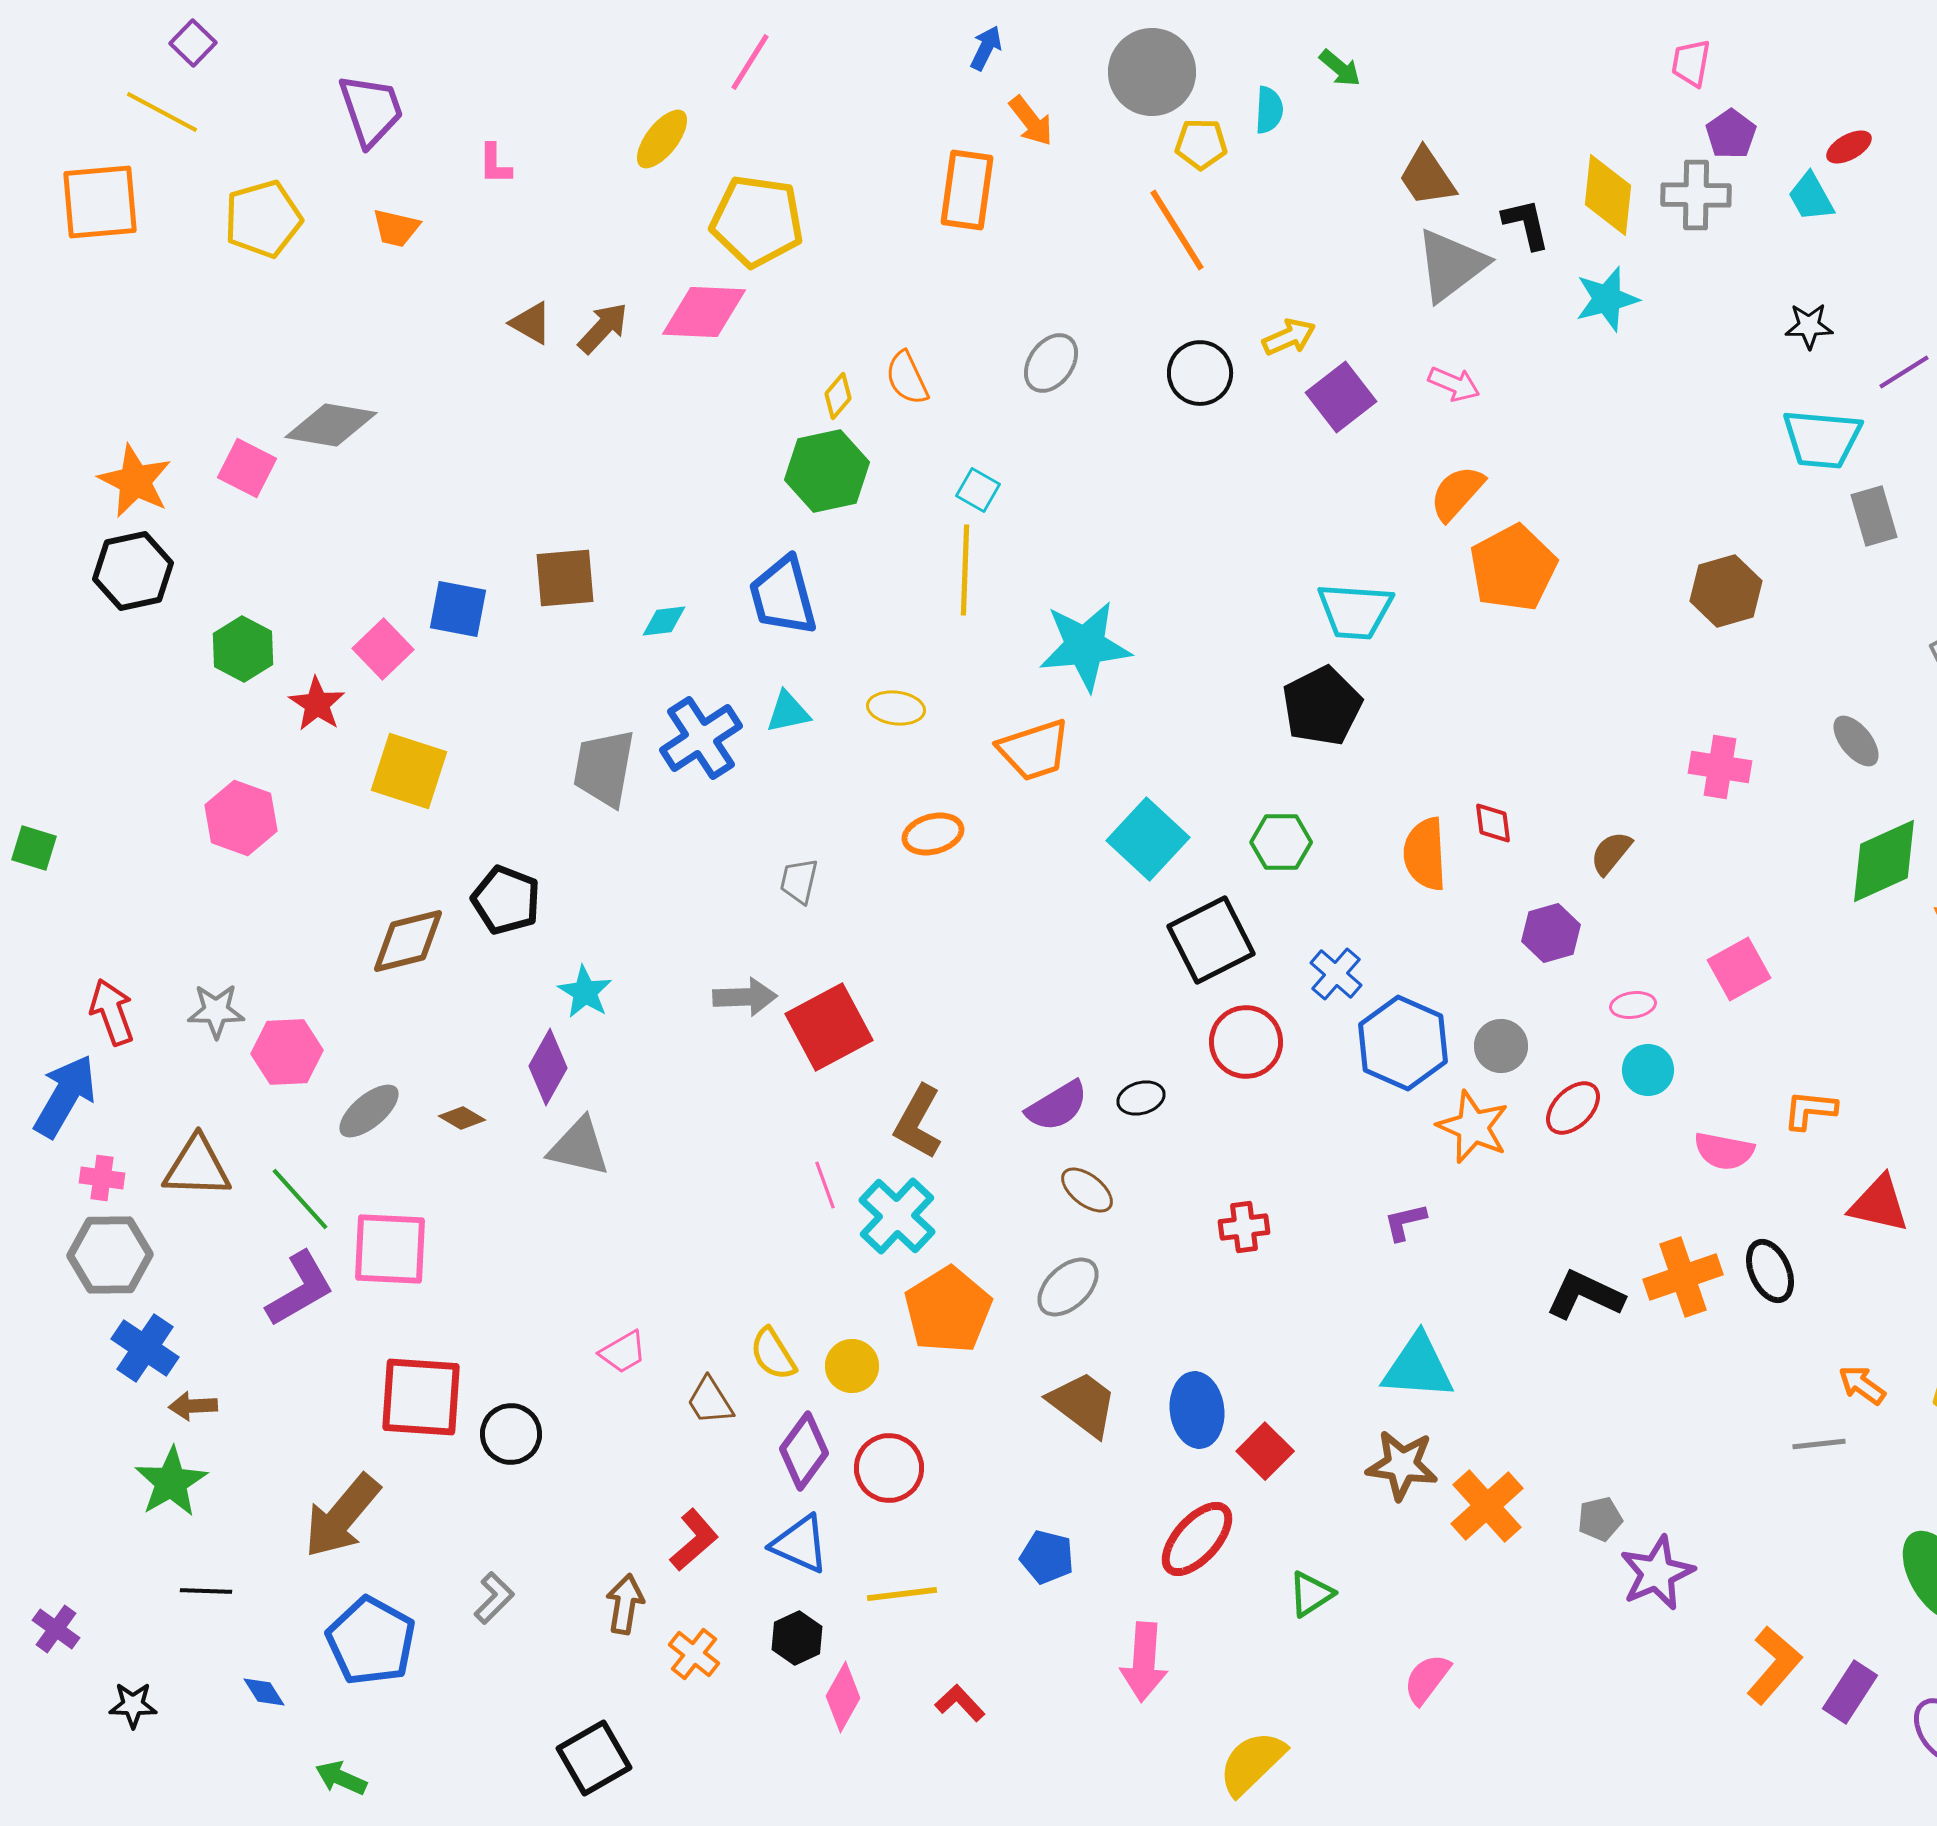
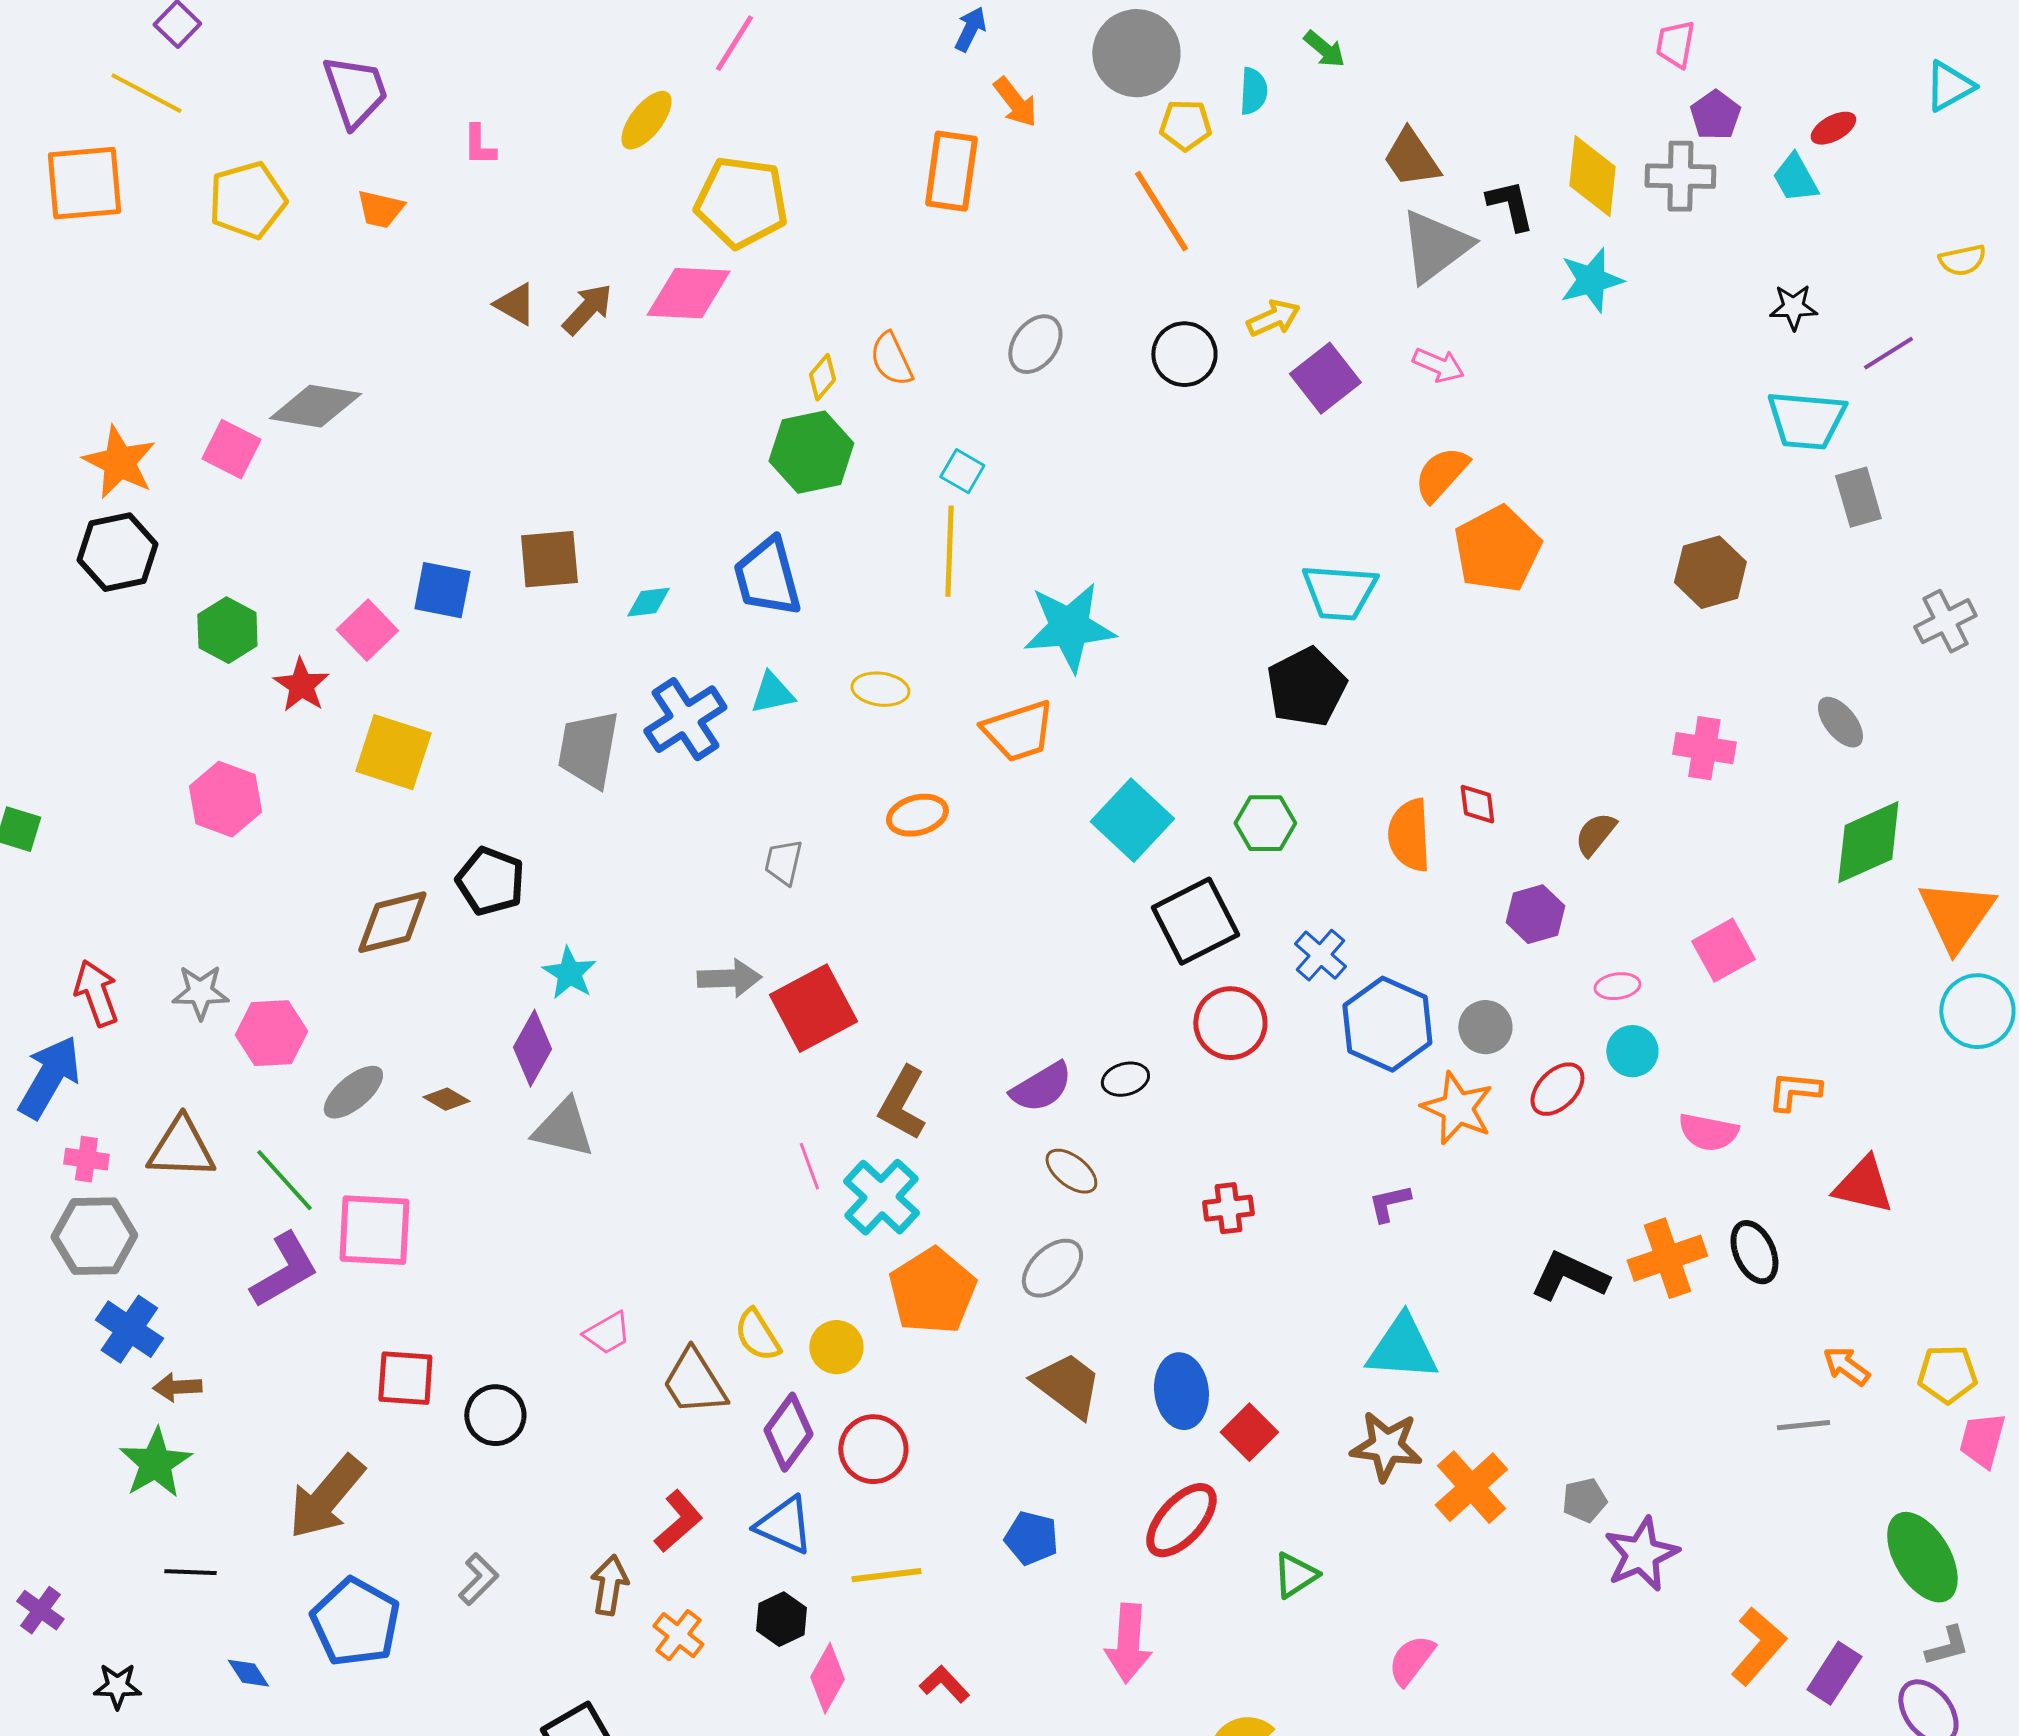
red square: (421, 1397) -> (405, 1378), size x0.7
brown trapezoid: (710, 1401) -> (694, 1382), size x1.4

